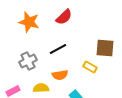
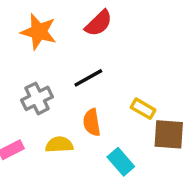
brown square: (105, 48) -> (169, 134), moved
orange semicircle: (60, 75) -> (92, 122), turned 91

